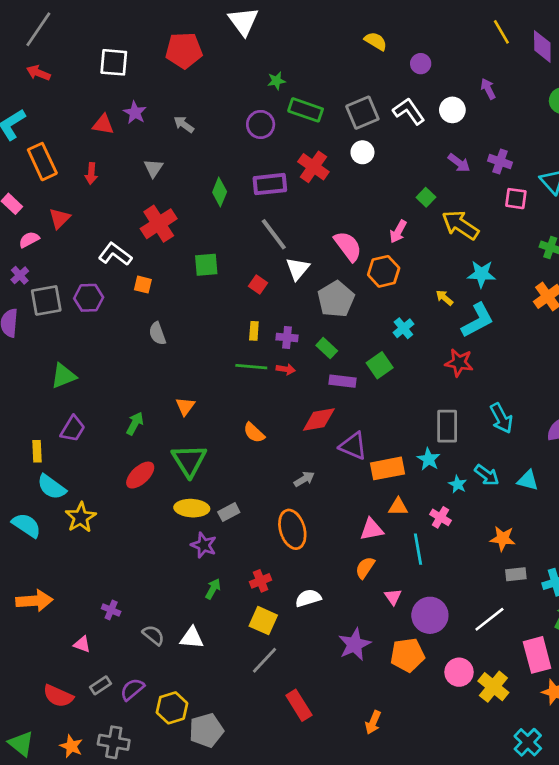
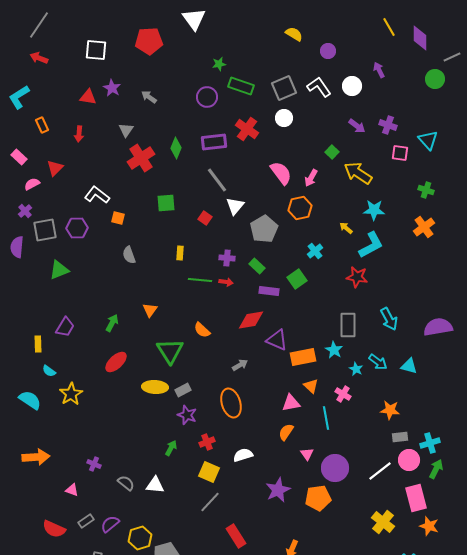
orange rectangle: (42, 162) -> (42, 125), size x0.6
red cross: (159, 224) -> (141, 158), moved
pink semicircle: (348, 246) -> (281, 173), moved
yellow rectangle: (254, 331) -> (180, 253), moved
green triangle: (63, 376) -> (59, 270), moved
green triangle: (189, 460) -> (170, 351), moved
cyan semicircle: (52, 487) -> (49, 371), size x0.6
orange triangle: (398, 507) -> (311, 386), turned 42
purple star: (204, 545) -> (187, 415), moved
pink circle: (459, 672) -> (409, 460), moved

